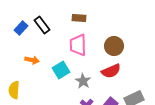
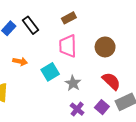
brown rectangle: (79, 18) -> (69, 18), turned -32
red semicircle: (111, 71) -> (111, 81), moved, turned -114

